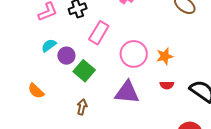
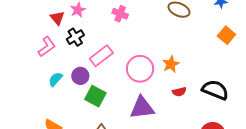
pink rectangle: (99, 33) -> (101, 56), turned 35
purple circle: (66, 56) -> (80, 76), moved

